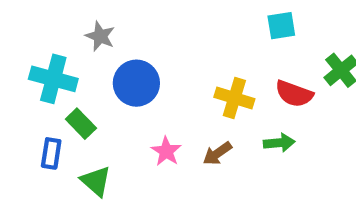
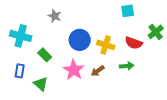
gray star: (100, 36) -> (55, 16), moved
blue circle: (136, 83) -> (80, 40), moved
green rectangle: (81, 124) -> (45, 55), moved
pink star: (166, 151) -> (74, 70), size x1.5

